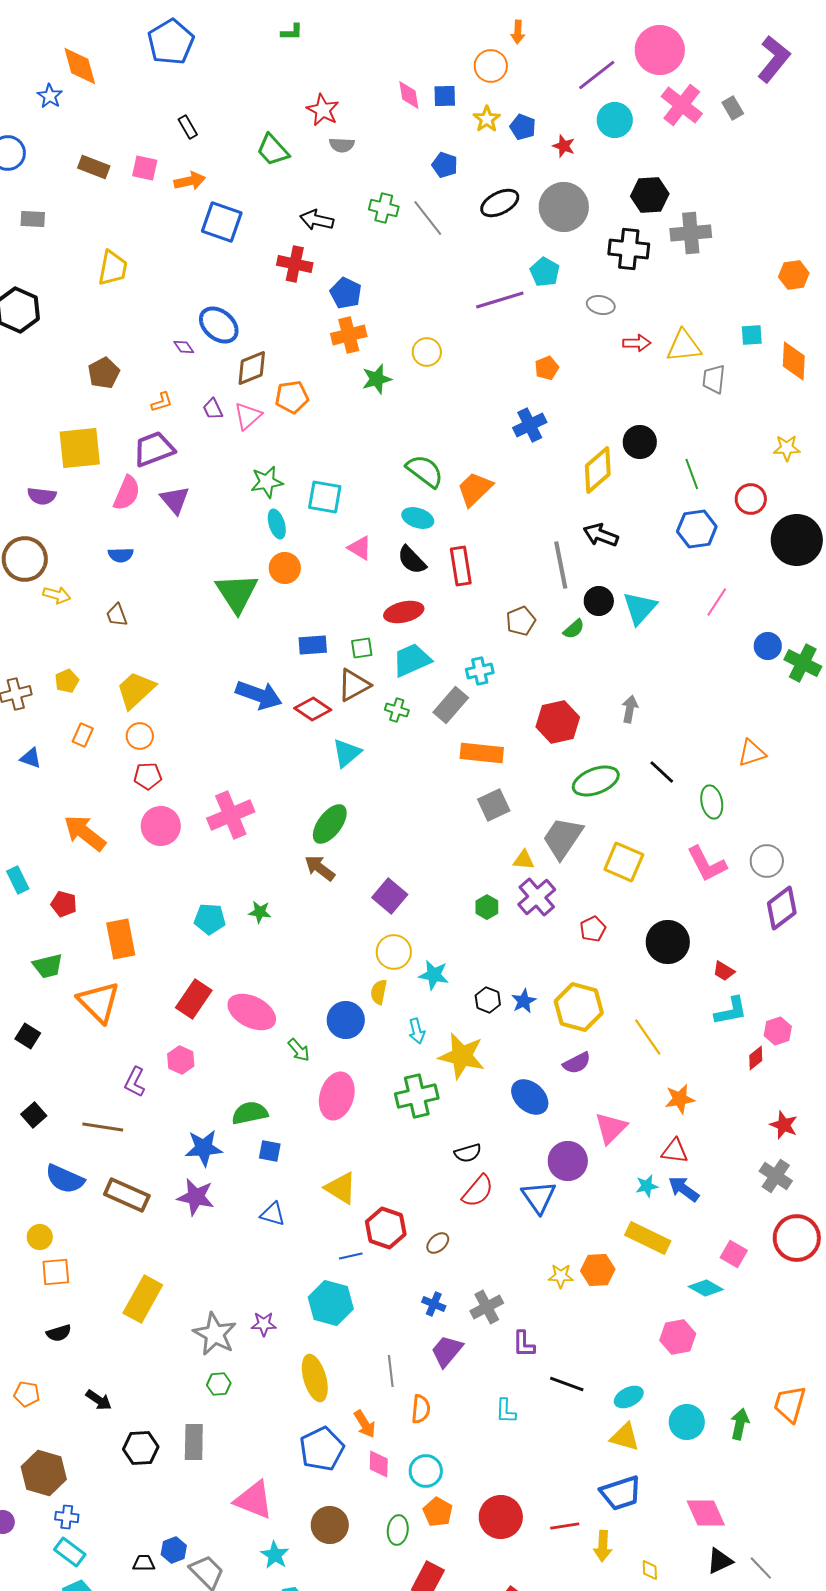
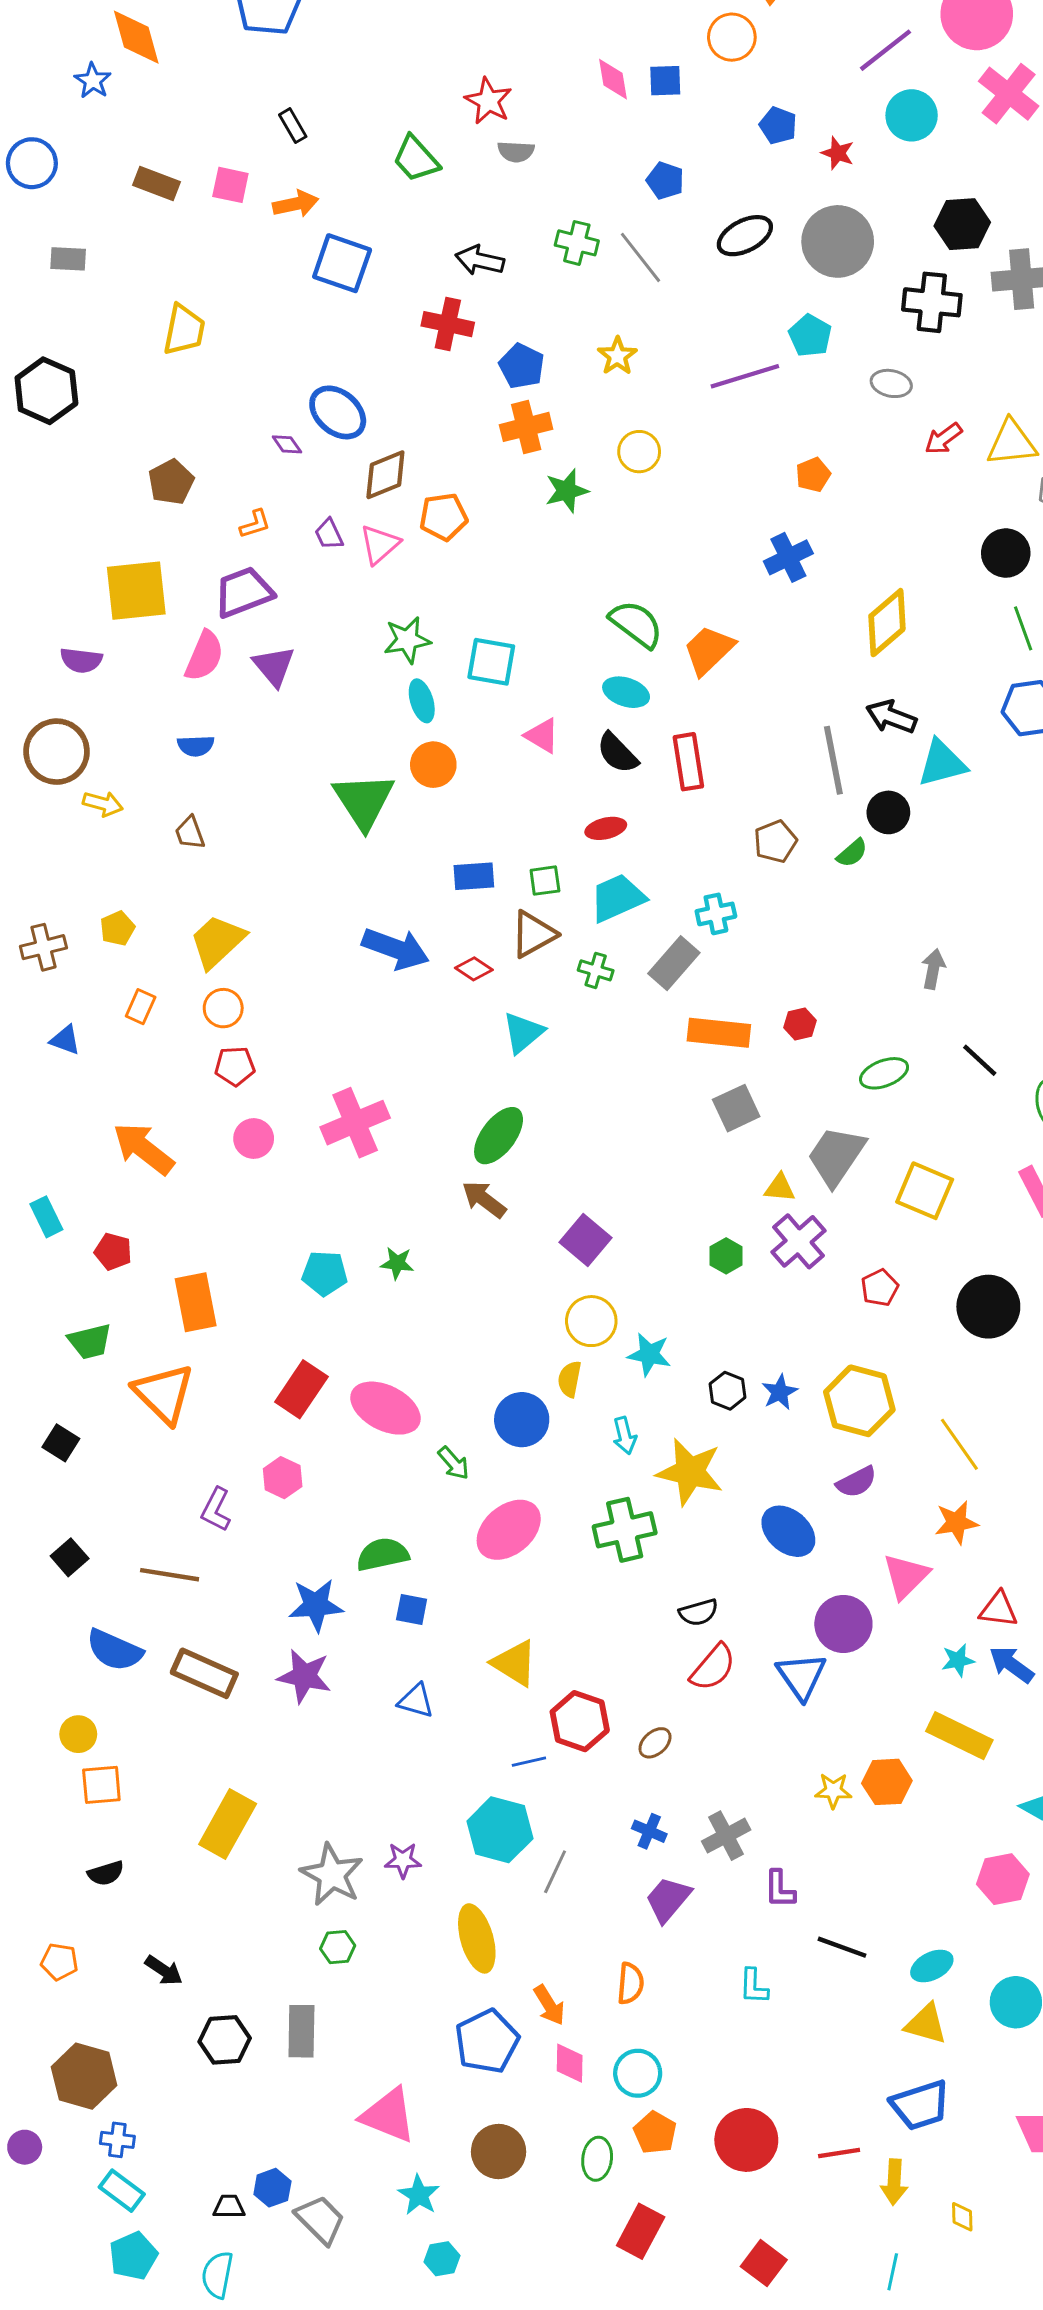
yellow star: (487, 119) -> (617, 356), moved
red arrow: (637, 343) -> (943, 439), turned 144
black circle: (640, 442) -> (1006, 553), moved
cyan triangle: (640, 608) -> (942, 763), moved, turned 33
red ellipse: (404, 612) -> (606, 828), size x0.7
red diamond: (313, 709) -> (474, 969), size x0.7
red hexagon: (558, 722) -> (800, 1024), moved, size x0.5
green ellipse: (596, 781) -> (884, 1073), size x0.7
pink circle: (161, 826) -> (254, 1139), size x0.7
pink ellipse: (337, 1096) -> (509, 1530), turned 33
orange star: (680, 1099) -> (956, 1523), moved
gray line: (391, 1371) -> (555, 1872), moved, turned 32

